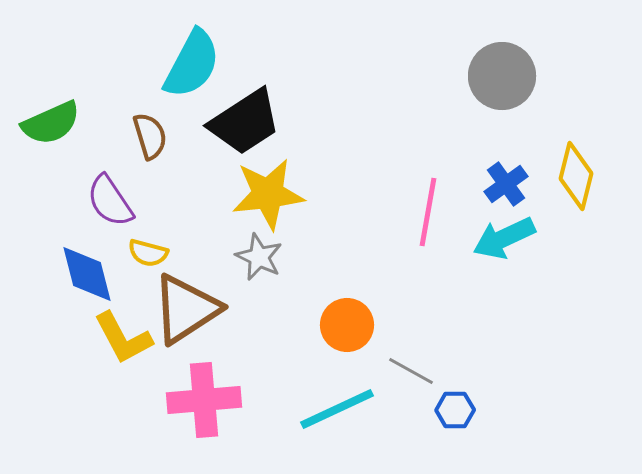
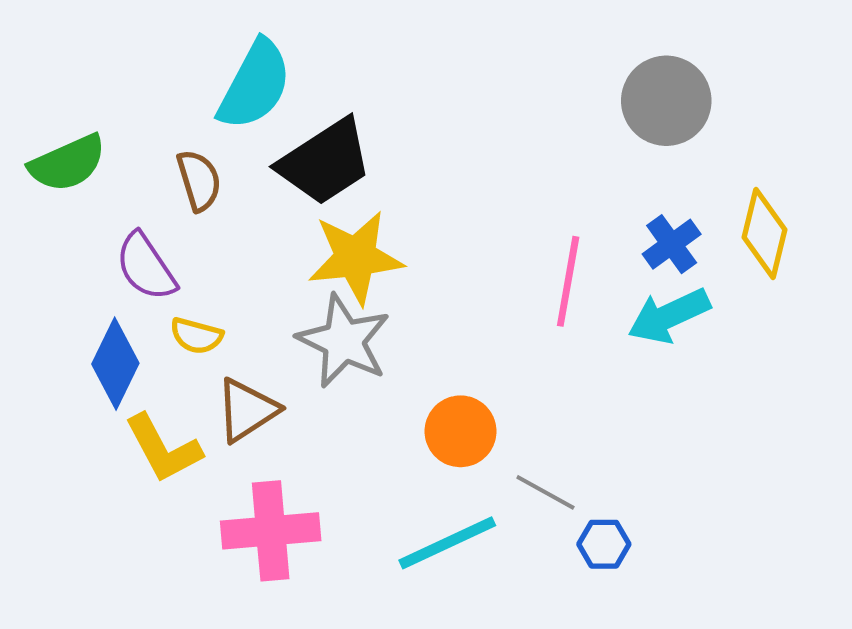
gray star: (259, 257) -> (344, 341), size x1.5
blue diamond: (87, 274) -> (115, 364), turned 40
brown triangle: (186, 309) -> (247, 410), size x0.7

